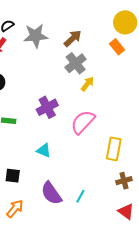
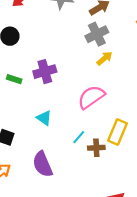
purple cross: (47, 107) -> (45, 72), moved
brown cross: (124, 181) -> (96, 148), moved
cyan line: (80, 196) -> (79, 137), moved

